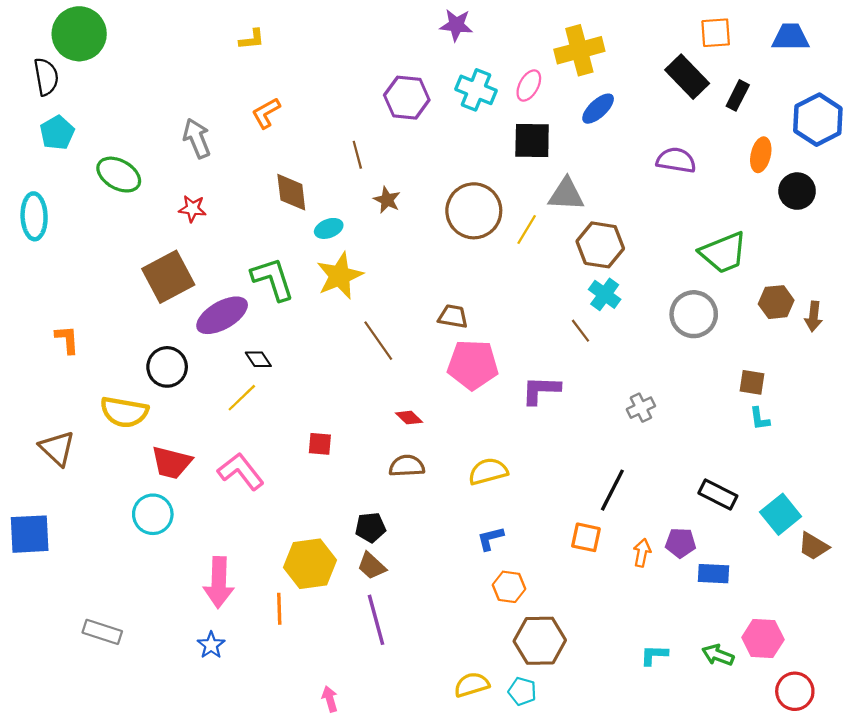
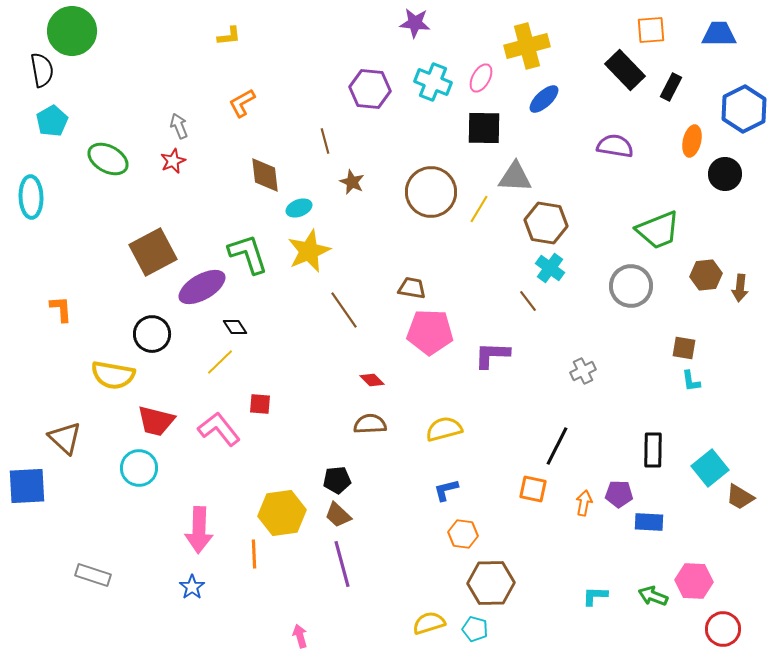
gray arrow: (197, 138) -> (179, 126), size x0.7
red star: (192, 209) -> (173, 161), moved, turned -30
red square: (320, 444) -> (260, 404), moved
brown triangle: (57, 448) -> (65, 438), moved
black rectangle: (718, 494) -> (653, 450), turned 64

